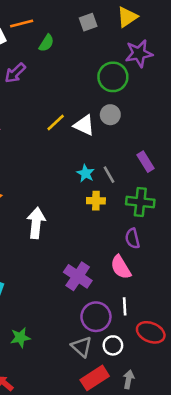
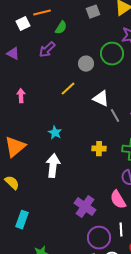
purple arrow: (15, 73) -> (47, 50), moved
gray circle: (110, 115) -> (86, 64), moved
white triangle: (84, 125) -> (101, 99), moved
cyan star: (86, 173) -> (55, 133), moved
gray line: (109, 175) -> (115, 116), moved

